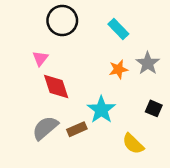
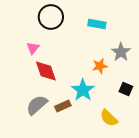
cyan rectangle: (118, 29) -> (97, 24), turned -36
orange star: (118, 69) -> (100, 66), moved

